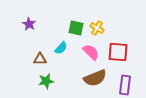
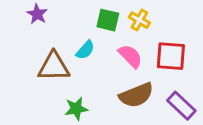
brown triangle: (40, 59) -> (54, 67), size x1.6
green star: (46, 81) -> (76, 109), moved
purple rectangle: (125, 85) -> (181, 106), turned -54

